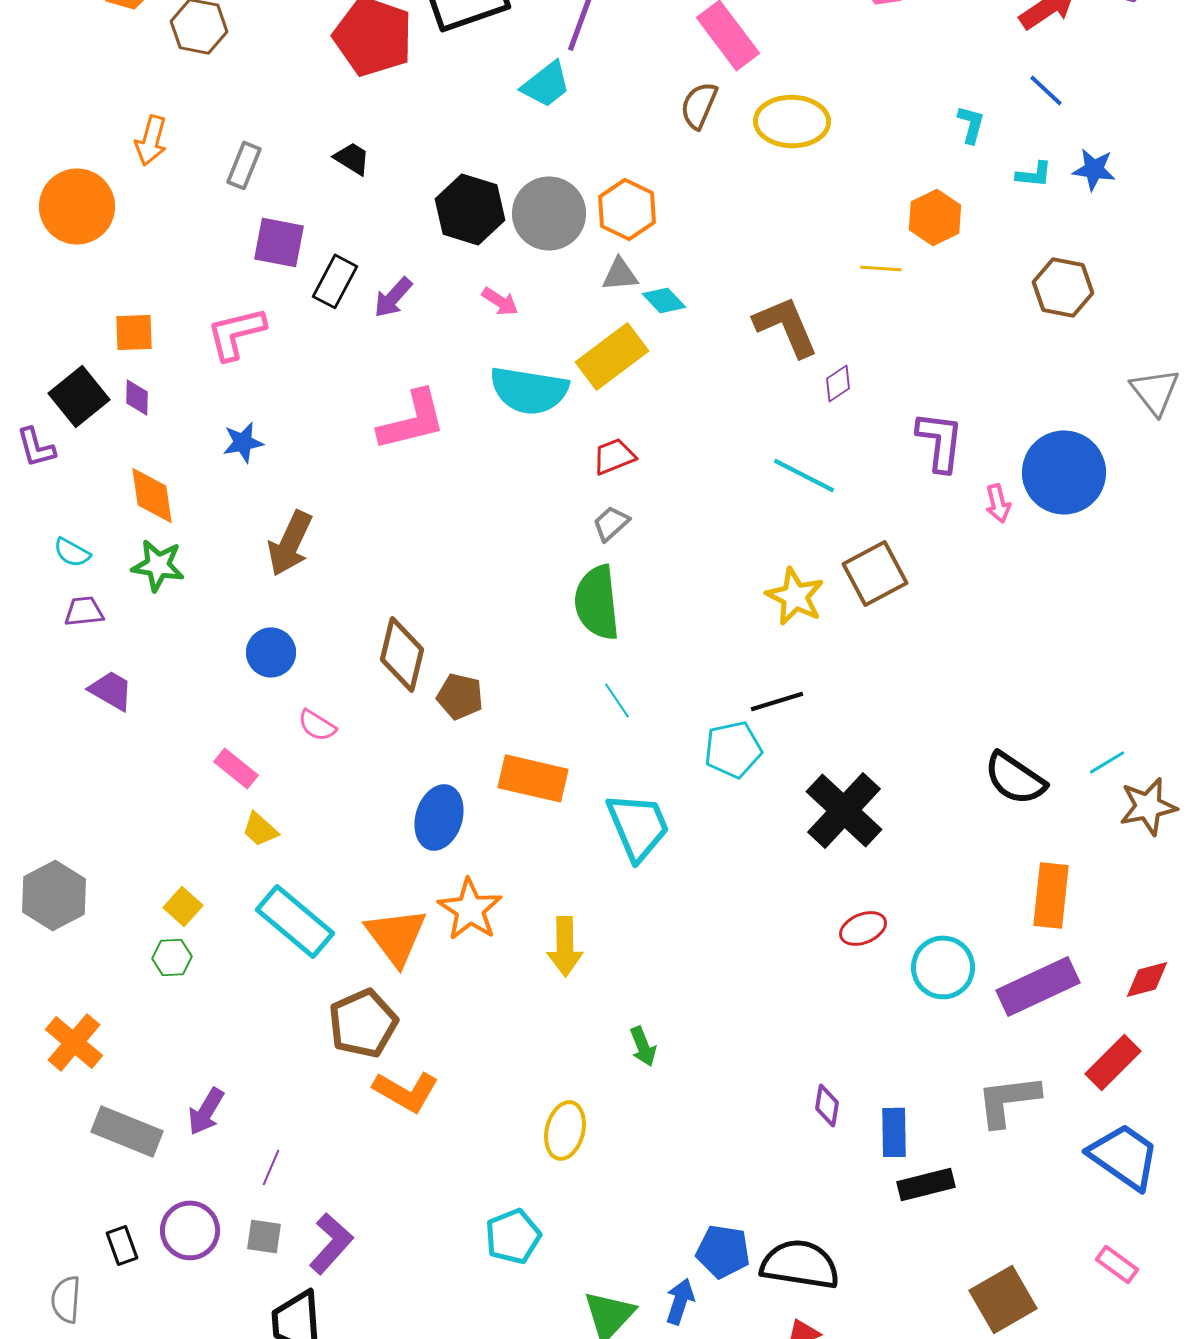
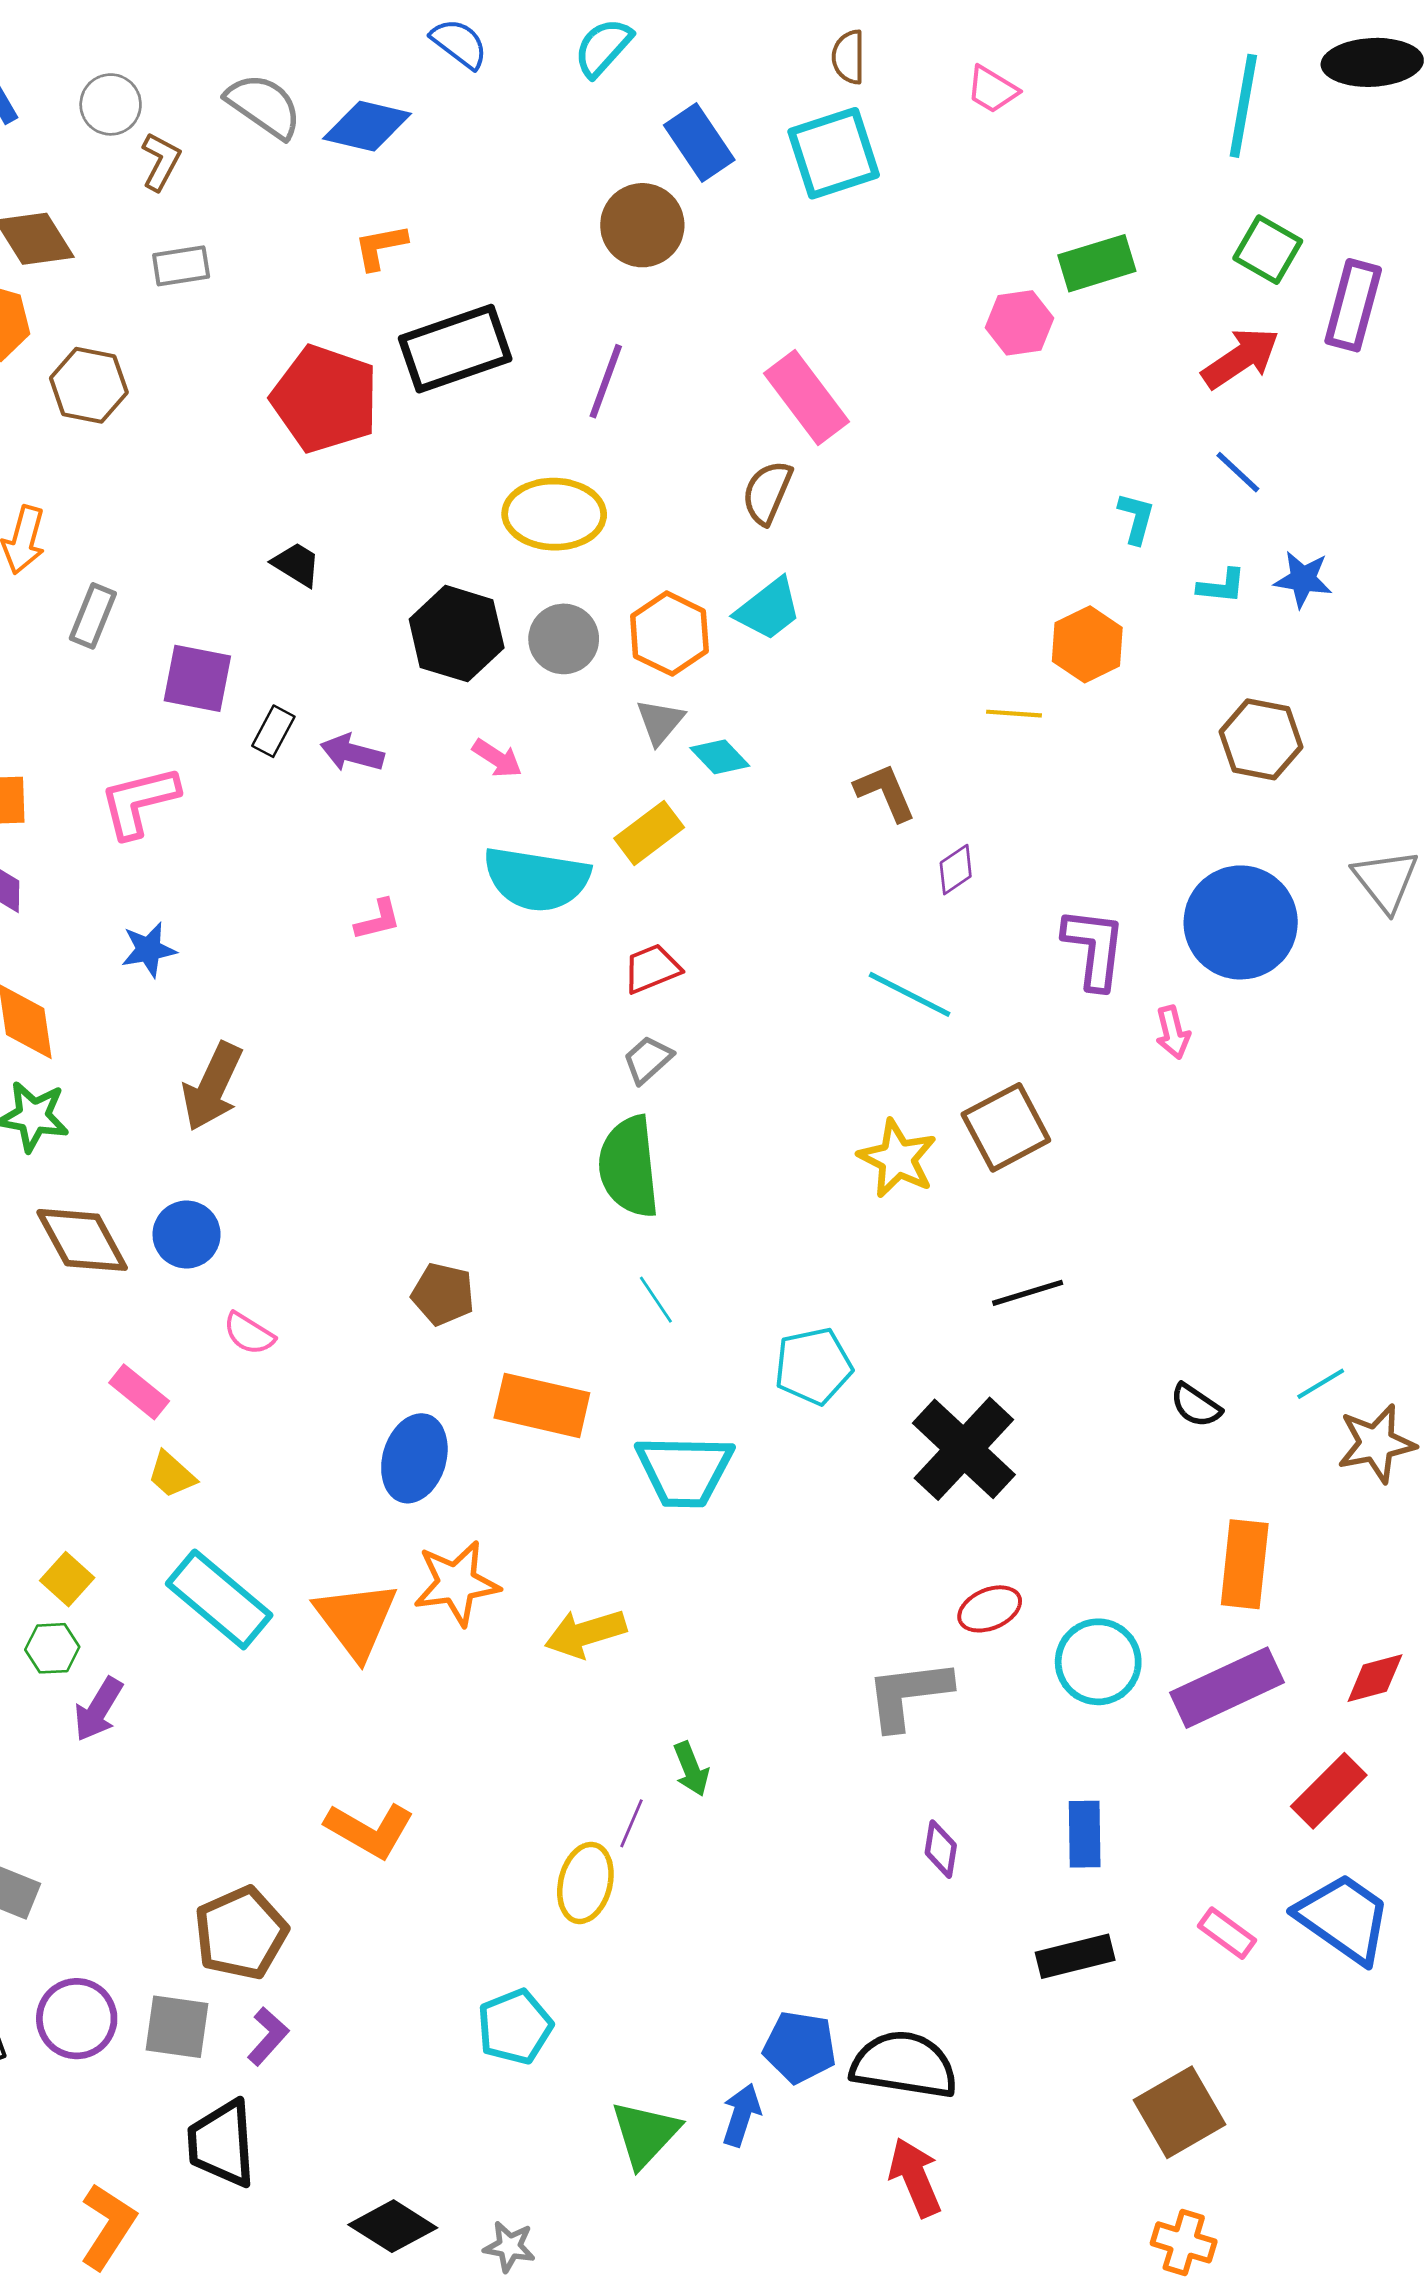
cyan trapezoid: (546, 84) -> (769, 609), moved
yellow ellipse: (792, 121) -> (554, 514), moved
gray rectangle: (244, 165) -> (93, 616), moved
gray circle: (549, 213) -> (564, 639), size x0.7
gray triangle: (620, 274) -> (660, 722), turned -45
black rectangle: (335, 281) -> (273, 731), size x0.7
purple arrow: (393, 297) -> (352, 753), turned 63
brown L-shape: (786, 326) -> (885, 792), size x0.7
yellow rectangle: (612, 356) -> (649, 833), size x0.7
pink L-shape: (412, 420) -> (378, 920), size x0.5
blue circle: (1064, 472) -> (1241, 922), moved
brown diamond: (402, 654) -> (82, 1240), moved, turned -42
black line: (777, 701) -> (1028, 1293), moved
black semicircle: (1015, 778) -> (1196, 1405), size x0.6
cyan trapezoid: (638, 826) -> (684, 1471), turned 114
orange star: (470, 909) -> (457, 1583), turned 30
yellow arrow: (565, 946) -> (585, 1633), turned 74
brown pentagon: (363, 1023) -> (241, 1933), moved
gray L-shape: (1008, 1100) -> (908, 1694), moved
purple arrow: (206, 1111) -> (98, 1709), moved
blue rectangle: (894, 1132) -> (1085, 1834), moved
purple line: (271, 1167) -> (632, 1823), moved
gray square: (264, 1236) -> (177, 2027), size x1.4
purple L-shape: (331, 1243) -> (268, 2036), size x0.7
pink rectangle: (1117, 1264) -> (1227, 1933), moved

